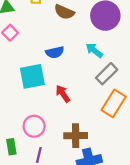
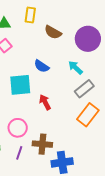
blue semicircle: (55, 52) -> (42, 66), turned 42
brown cross: (76, 136) -> (42, 144), moved

